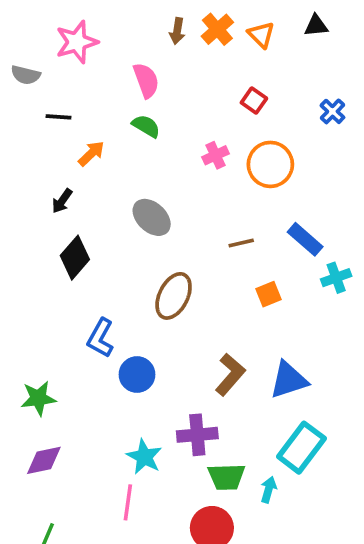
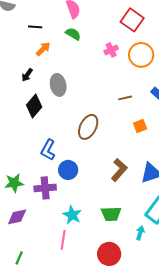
red square: (254, 100) -> (132, 20), size x1.6
black line: (58, 117) -> (35, 27), moved
gray ellipse: (152, 217) -> (58, 85), moved, turned 35
purple cross: (197, 435) -> (45, 188), moved
green trapezoid: (227, 477) -> (111, 214), moved

